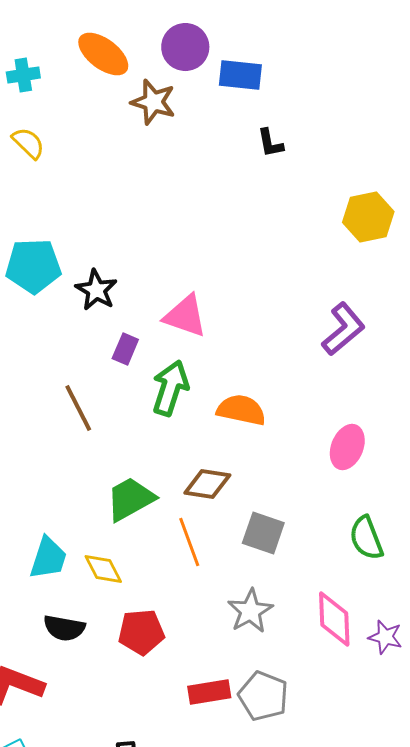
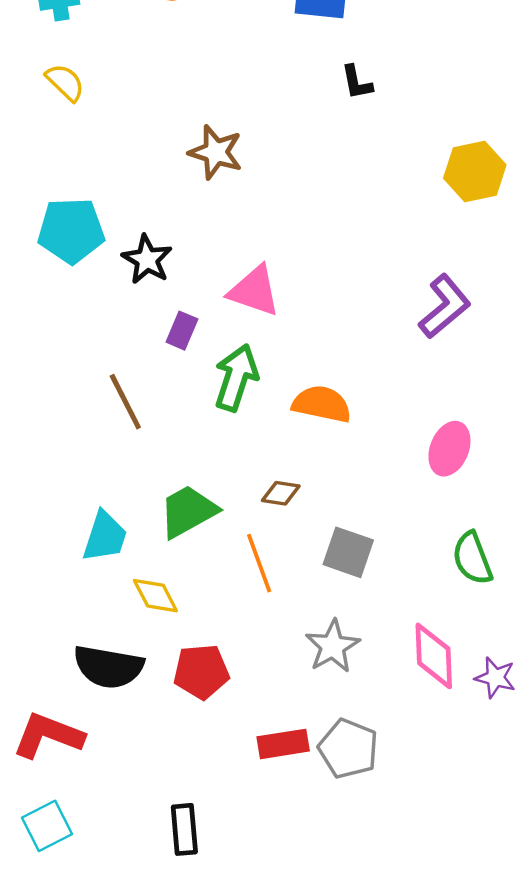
brown star: (153, 102) -> (216, 152), moved
brown diamond: (207, 484) -> (281, 493), size x0.7
cyan trapezoid: (48, 558) -> (105, 537), moved
black semicircle: (64, 628) -> (108, 667), size x1.4

